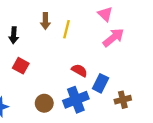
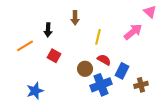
pink triangle: (105, 14) -> (150, 12), moved
yellow line: (66, 29) -> (98, 37), moved
brown circle: (44, 103) -> (85, 69), moved

